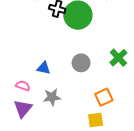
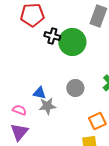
gray star: (52, 97) -> (47, 106), moved

